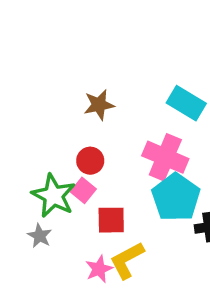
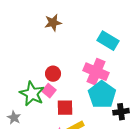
brown star: (99, 105) -> (53, 23), moved
gray star: (40, 236) -> (14, 118), moved

